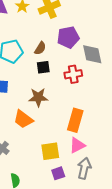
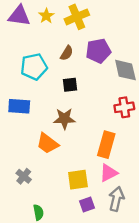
brown semicircle: (40, 48) -> (67, 53), moved
red cross: (73, 74) -> (124, 107), moved

